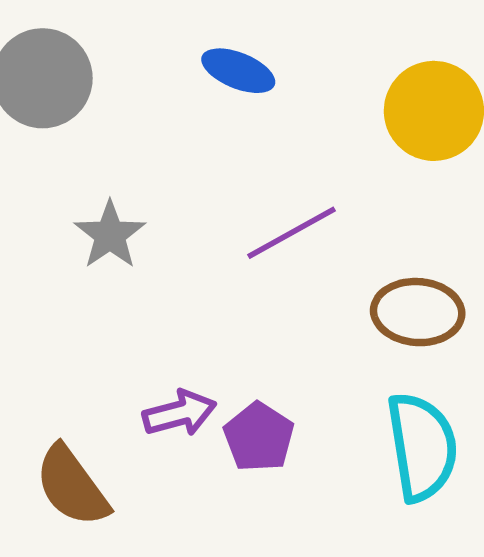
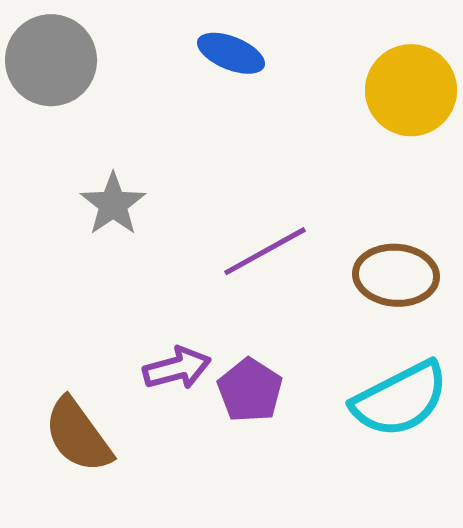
purple line: (292, 233) -> (265, 251), moved
cyan semicircle: (422, 447) -> (400, 399), turned 72

